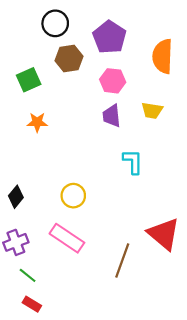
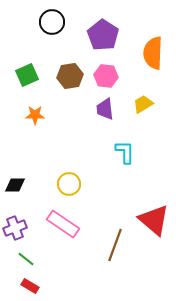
brown hexagon: (69, 58) -> (70, 76), moved
yellow trapezoid: (152, 111) -> (143, 104), turned 140
black diamond: (16, 197) -> (15, 185), turned 50

